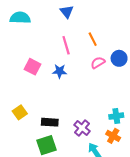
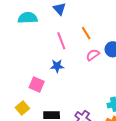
cyan semicircle: (20, 18) -> (28, 18), moved
pink square: (32, 67) -> (37, 85), moved

